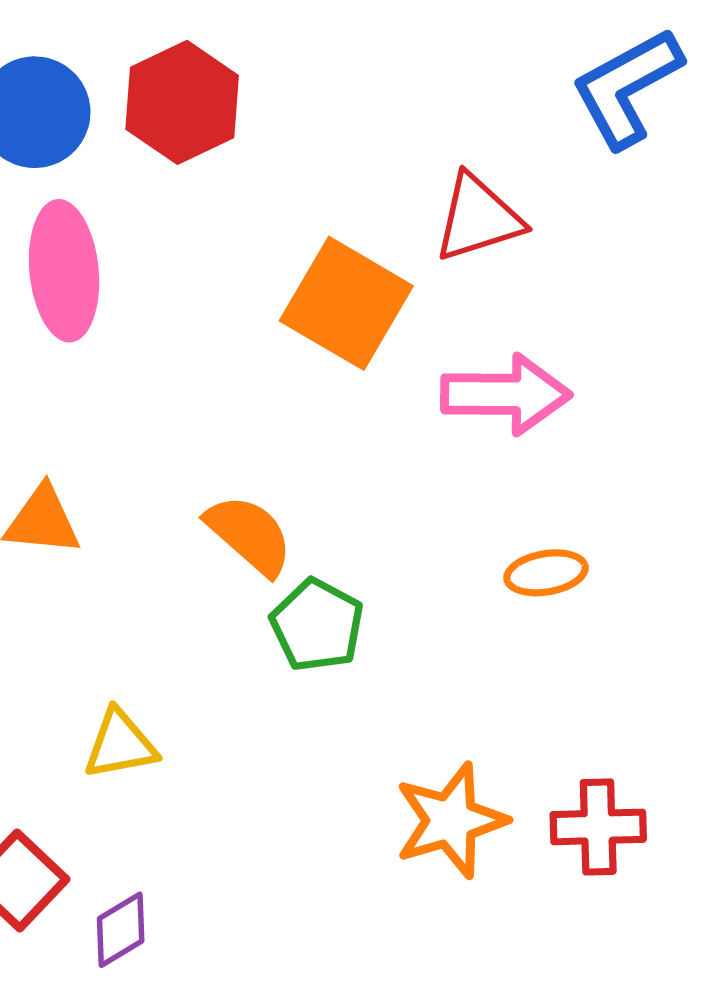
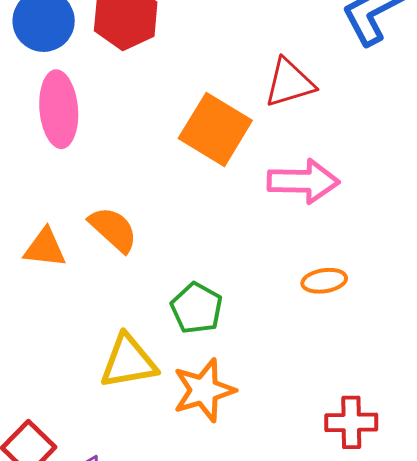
orange semicircle: (249, 535) -> (113, 229), moved
yellow triangle: (120, 744) -> (128, 362), moved, size x1.4
orange star: (451, 820) -> (204, 390), moved

